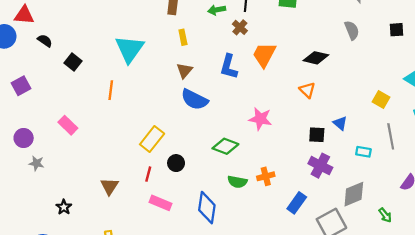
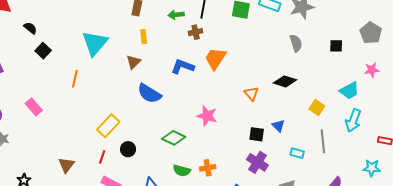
brown cross: (240, 27) -> (196, 32), turned 32
black semicircle: (45, 41) -> (30, 28), moved
black diamond: (316, 58) -> (285, 81), moved
blue L-shape: (229, 67) -> (183, 67), turned 90
brown triangle: (184, 71) -> (133, 62), moved

